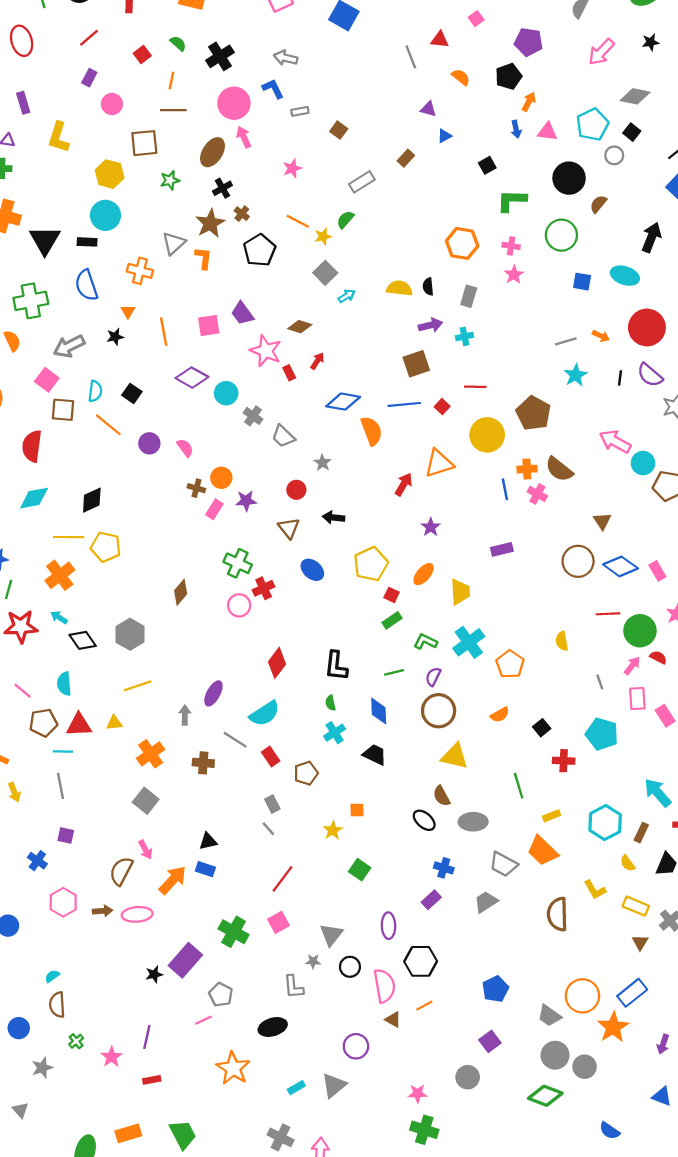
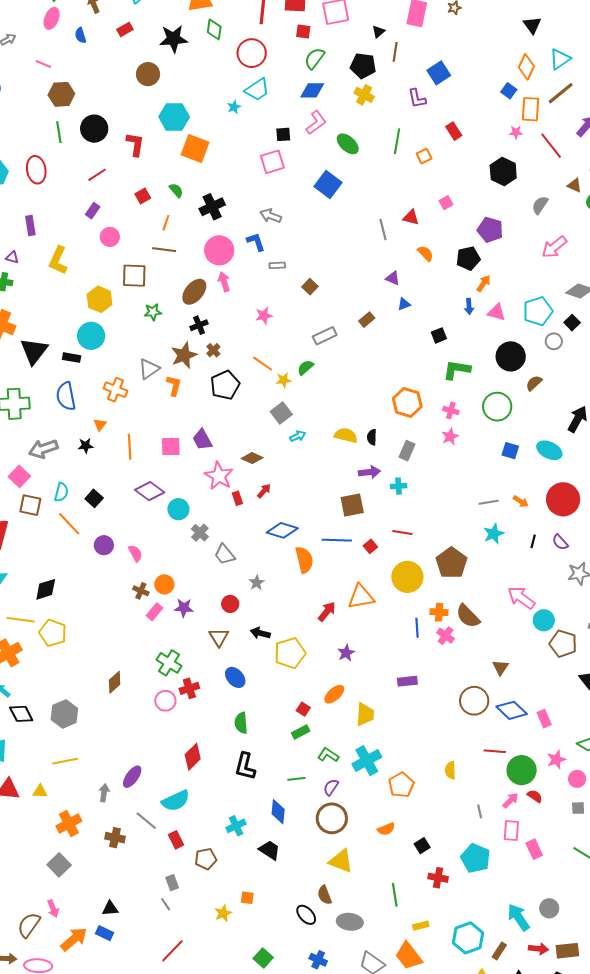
purple semicircle: (650, 375) -> (560, 542), size x0.7
yellow pentagon: (371, 564) -> (290, 653), moved
green semicircle: (330, 703) -> (241, 723), moved, size x1.5
green square: (360, 870) -> (263, 958), moved

